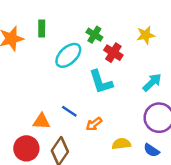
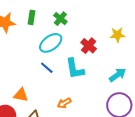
green cross: (94, 35) -> (60, 19), moved
blue line: (69, 111) -> (47, 68), moved

